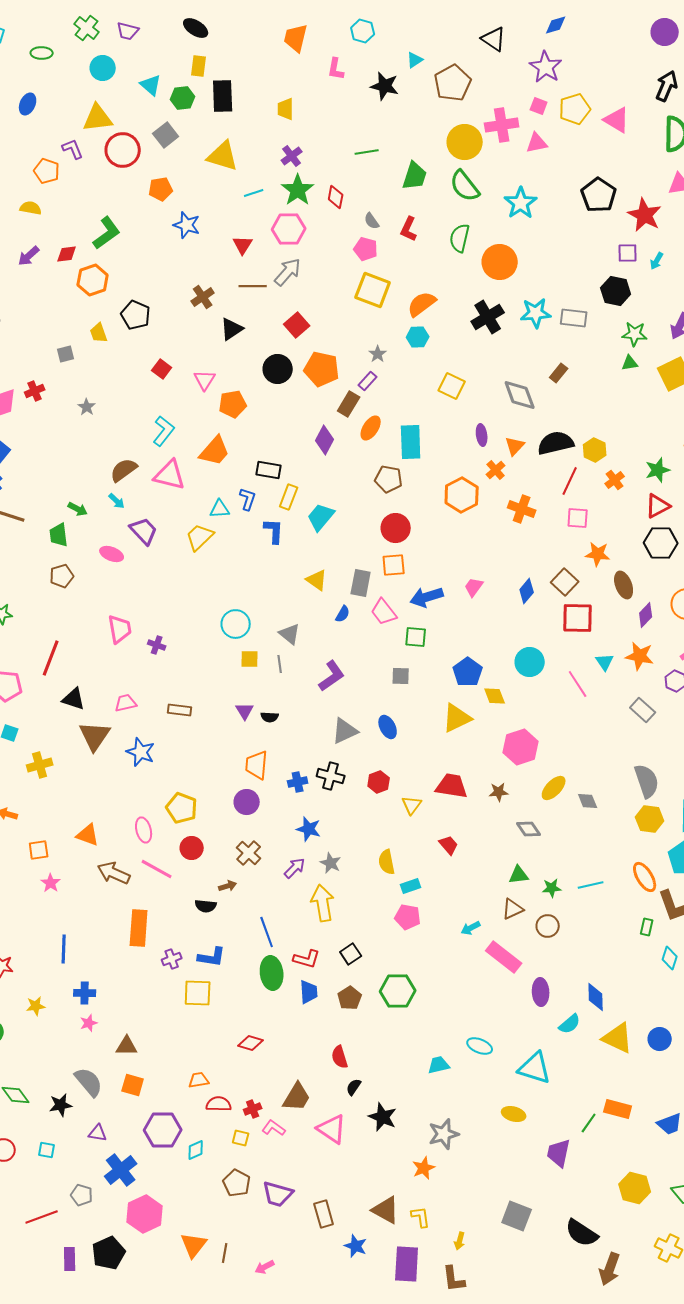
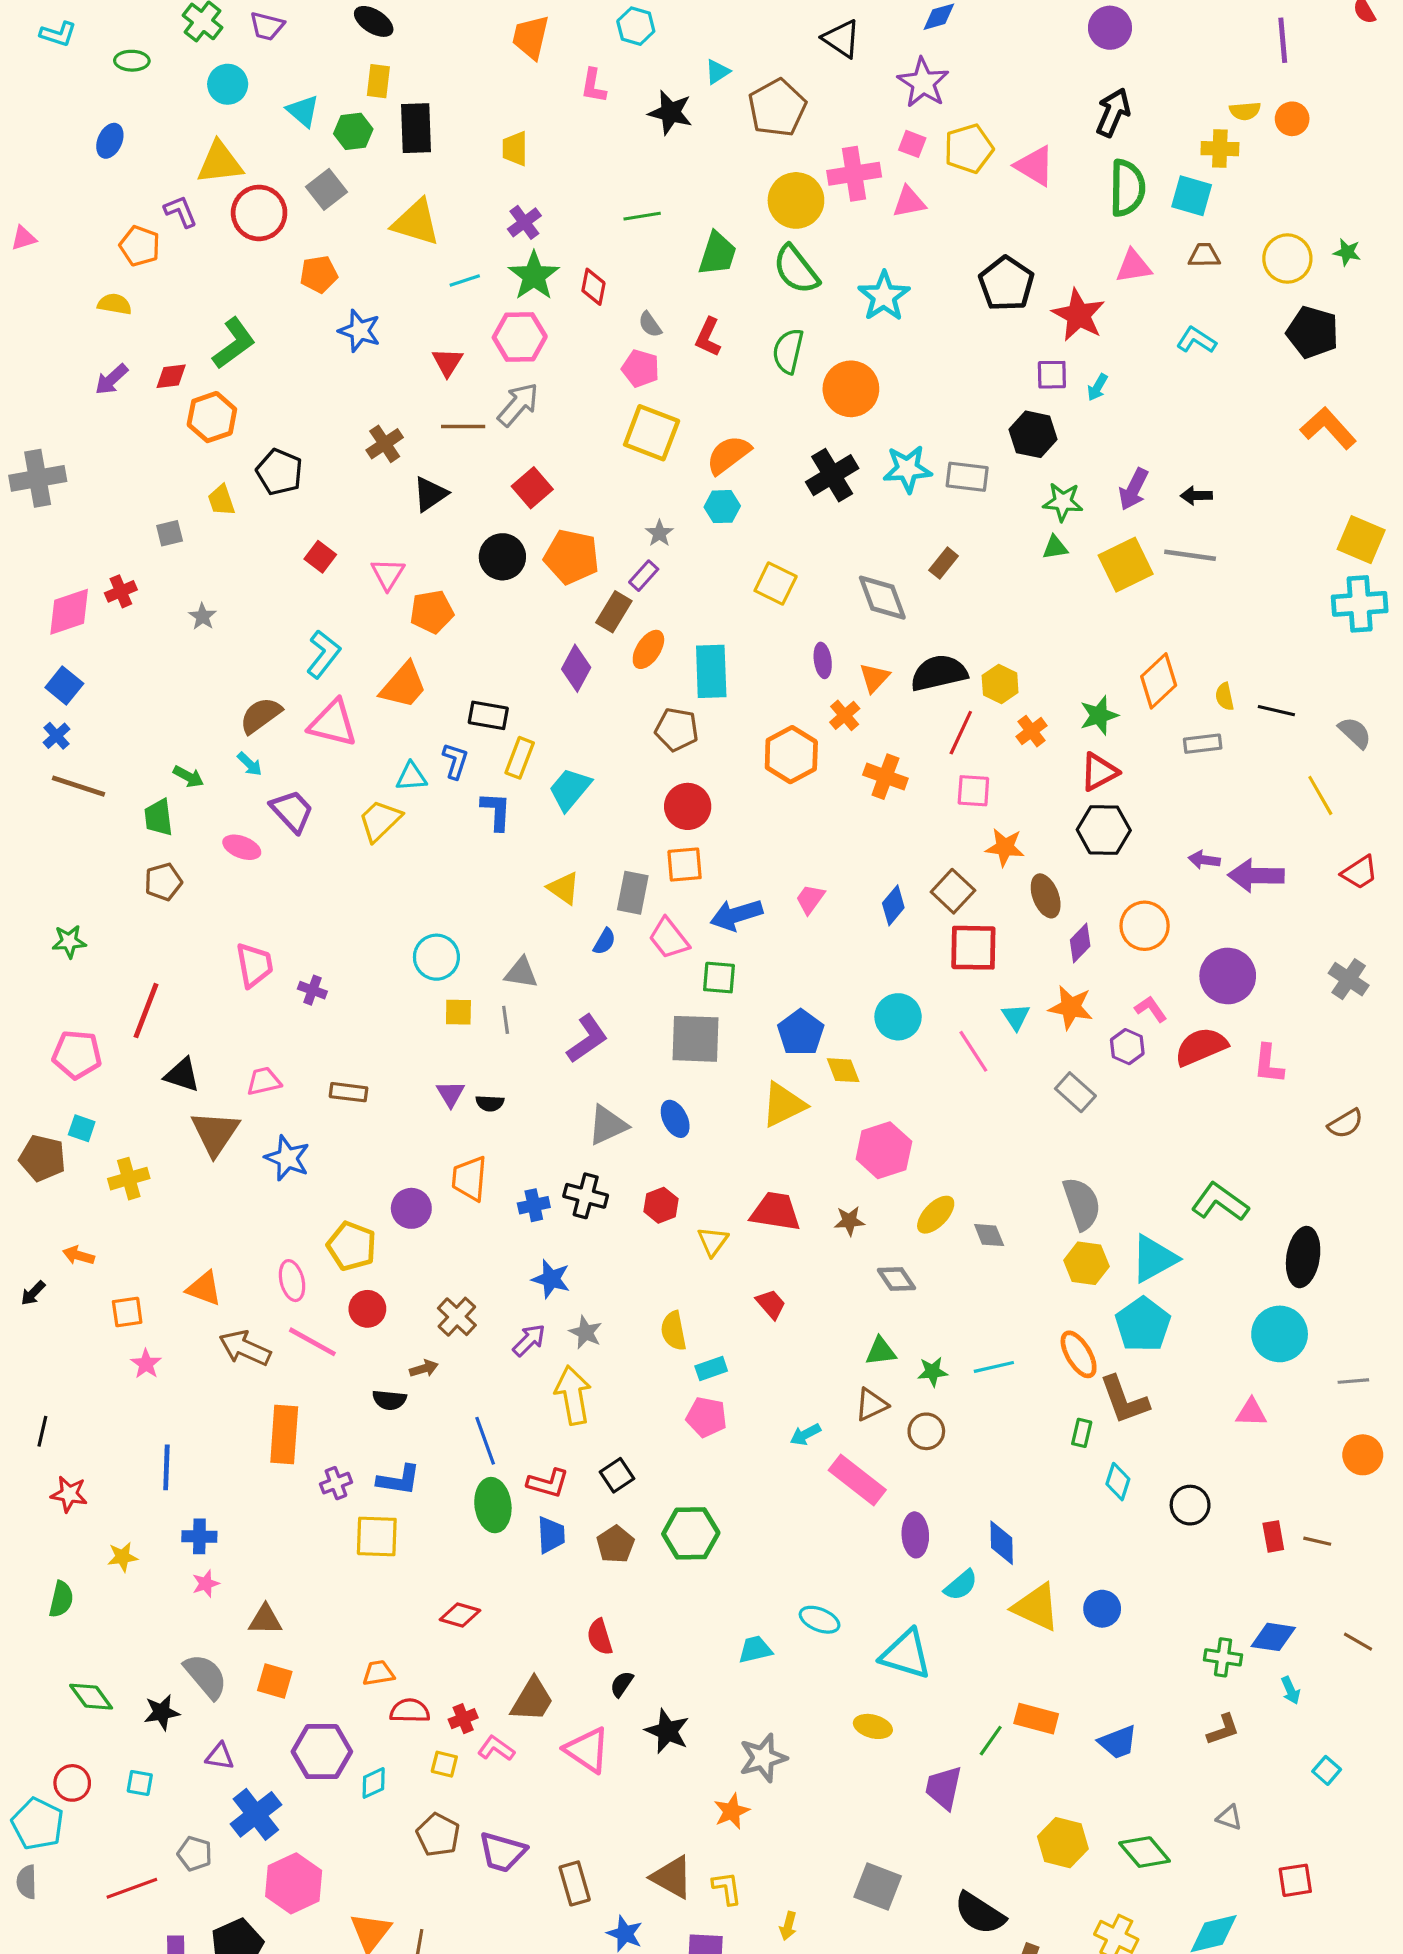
gray triangle: (290, 634) -> (521, 973), turned -30
gray square: (401, 676) -> (696, 1039), size x1.8
purple circle: (247, 802) -> (411, 1208), moved

